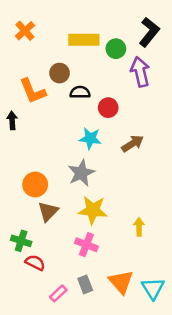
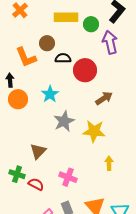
red circle: (108, 108) -> (85, 70), size x1.5
cyan star: (90, 138) -> (50, 94), moved, turned 30
orange circle: (35, 184) -> (18, 99), moved
yellow star: (93, 210) -> (94, 131), moved
red semicircle: (35, 263) -> (36, 184), moved

